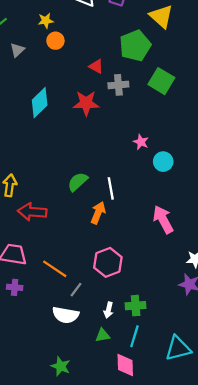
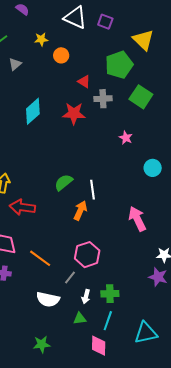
orange circle: (55, 41) -> (61, 55), moved
pink star: (141, 142) -> (126, 138), moved
cyan circle: (163, 162) -> (153, 168), moved
gray line: (76, 290) -> (70, 277), moved
green star: (61, 366) -> (42, 344), turned -30

